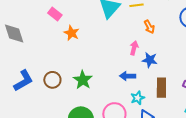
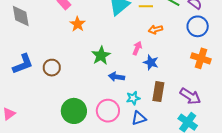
orange arrow: (149, 27) -> (155, 30), turned 96
blue arrow: (128, 76) -> (117, 77), moved
green star: (83, 80) -> (101, 55), moved

